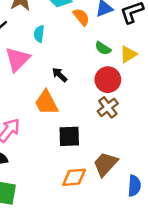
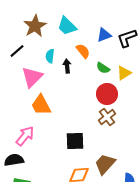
orange semicircle: (81, 17) -> (83, 51), moved
black arrow: (60, 75) -> (67, 66), moved, turned 40
orange trapezoid: (46, 103) -> (41, 105), moved

